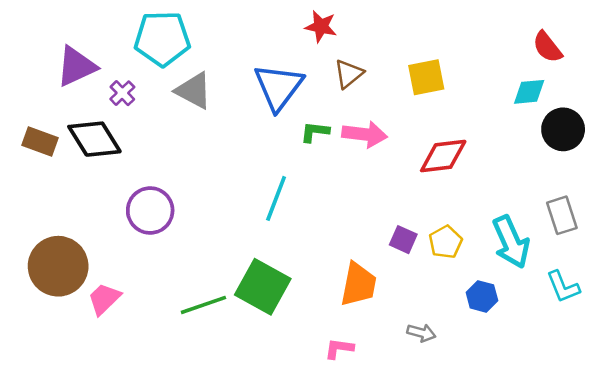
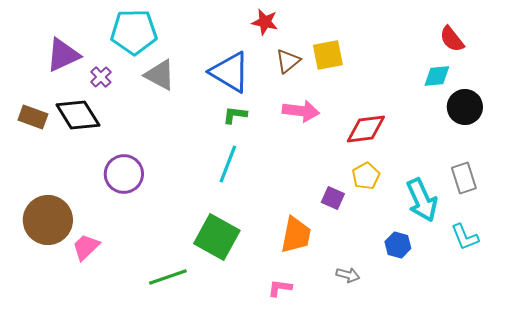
yellow square: (426, 77) -> (328, 55), moved
blue triangle: (279, 87) -> (230, 72), turned -36
green L-shape: (315, 132) -> (235, 115), moved
yellow pentagon: (446, 242) -> (366, 176), moved
green line: (203, 305) -> (168, 277), moved

